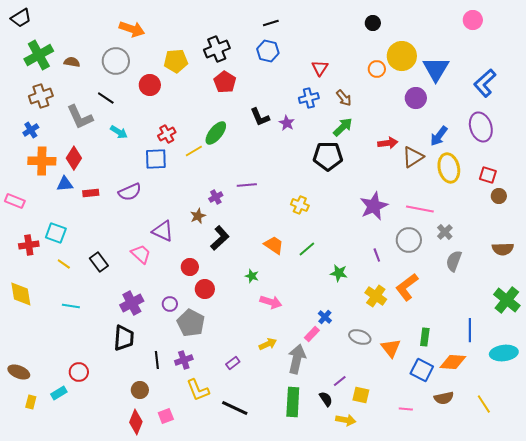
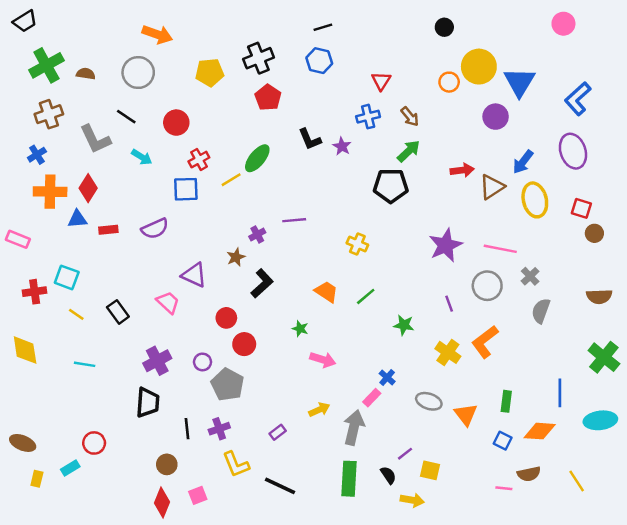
red circle: (150, 85) -> (176, 123), moved
blue square: (422, 370) -> (503, 441), size x0.7
pink line: (406, 409) -> (504, 488), moved

